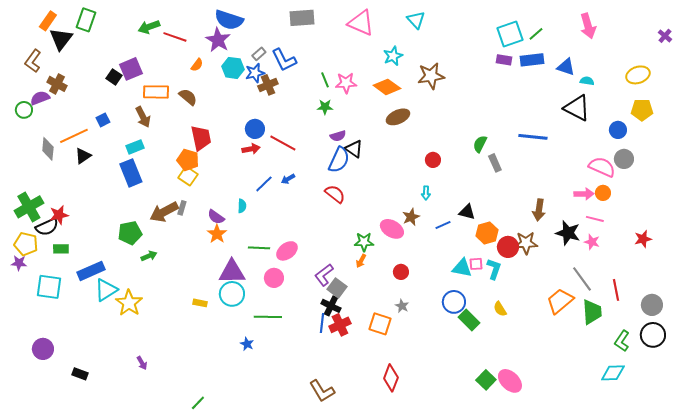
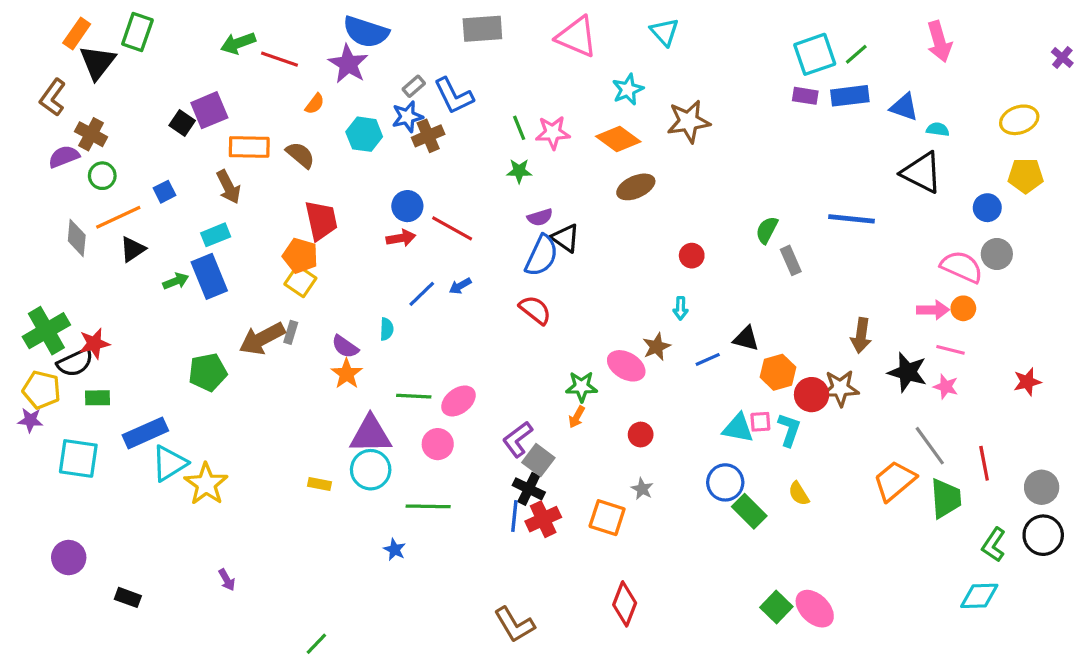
cyan hexagon: (233, 68) -> (364, 134), moved
green circle: (24, 110) -> (102, 176), moved
green arrow: (149, 256) -> (176, 281), moved

